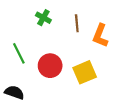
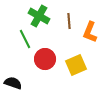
green cross: (43, 18) -> (39, 16), size x1.5
green line: (19, 53) -> (25, 39), moved

